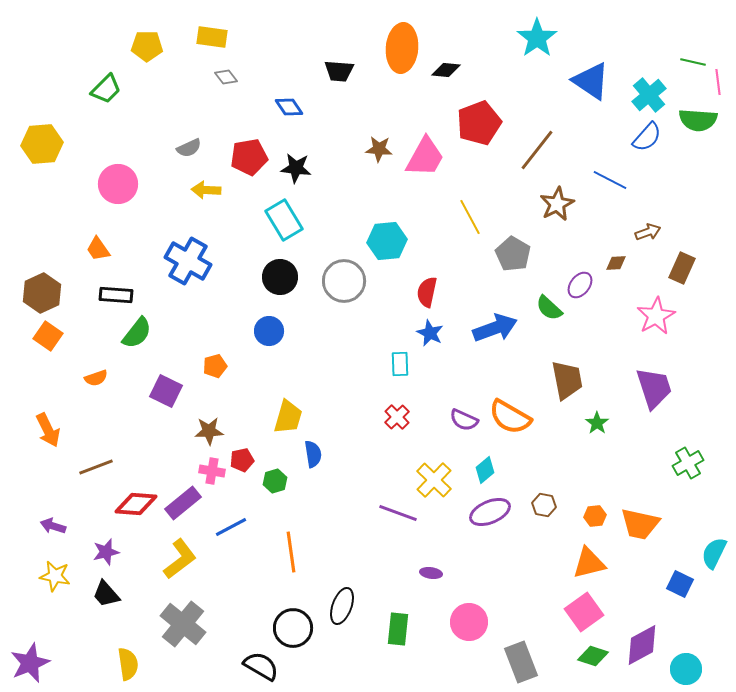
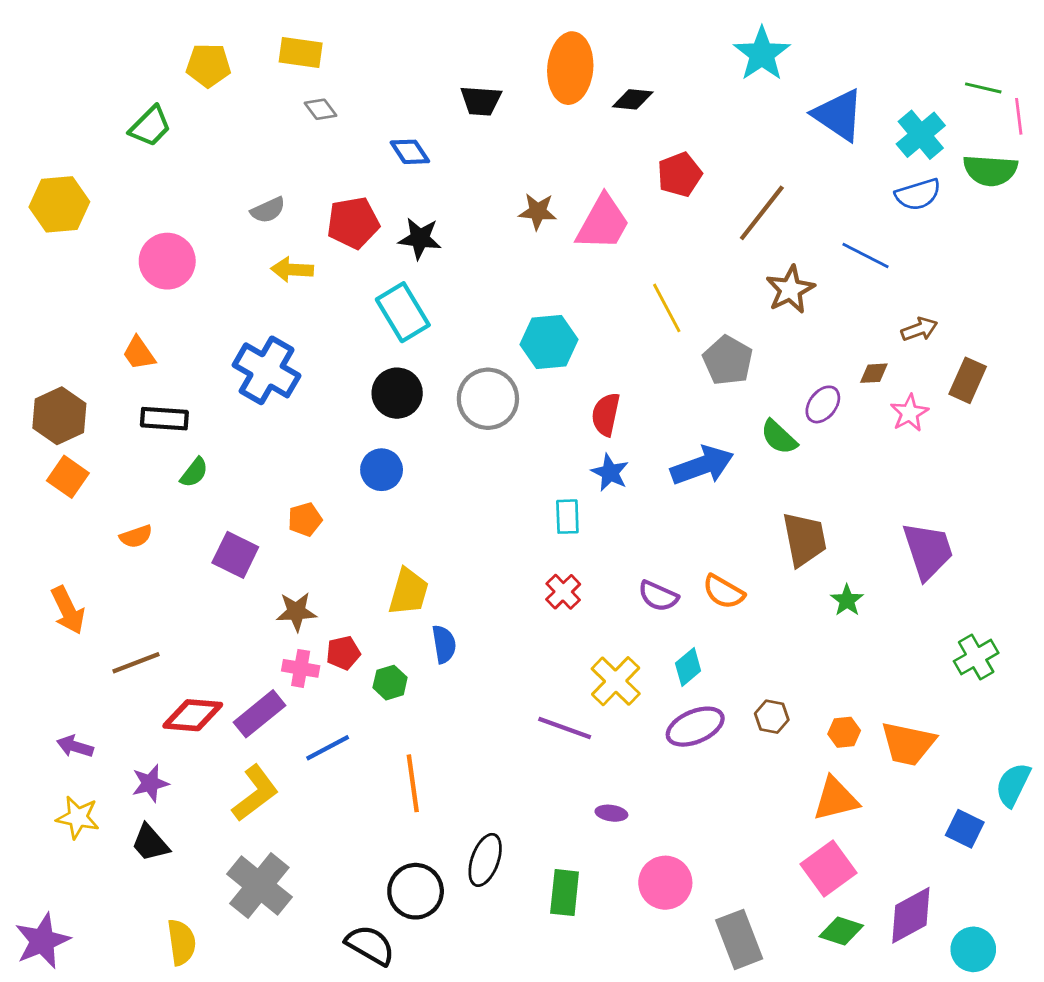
red pentagon: (479, 123) -> (680, 175), size x0.7
blue semicircle: (647, 137) -> (918, 194), turned 32
pink star: (656, 316) -> (909, 413), moved, size x0.7
green semicircle: (137, 333) -> (194, 473), size x0.7
orange semicircle: (510, 417) -> (724, 592), size x0.7

